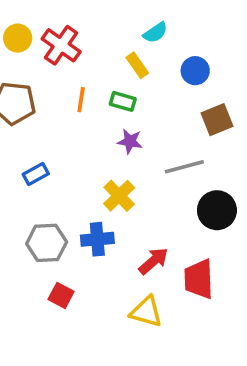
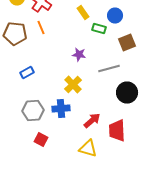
orange line: (81, 100) -> (41, 28), moved, turned -32
green rectangle: (123, 101) -> (99, 28), moved

